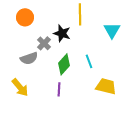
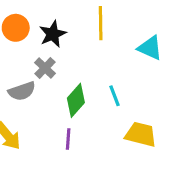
cyan triangle: (112, 30) -> (150, 48), turned -36
black star: (62, 33) -> (53, 34), moved, turned 30

